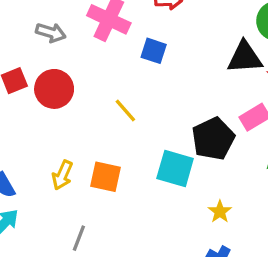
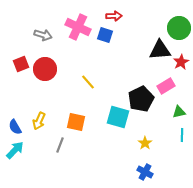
blue square: (154, 51) -> (105, 35), moved
yellow arrow: (62, 175) -> (39, 121), moved
gray line: (79, 238) -> (60, 145), moved

